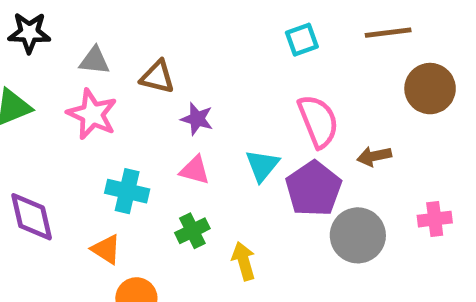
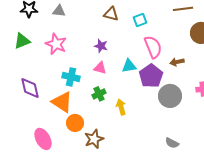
cyan square: (302, 40) -> (140, 20), moved
gray triangle: (94, 61) -> (59, 11), moved
brown triangle: (157, 77) -> (111, 14), moved
cyan triangle: (262, 165) -> (129, 66), turned 42
orange triangle: (106, 249) -> (62, 102), size x1.6

